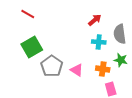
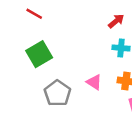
gray pentagon: (52, 66) -> (57, 93), moved

